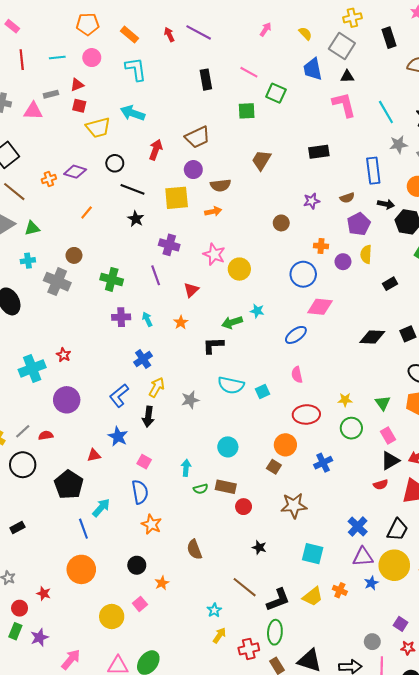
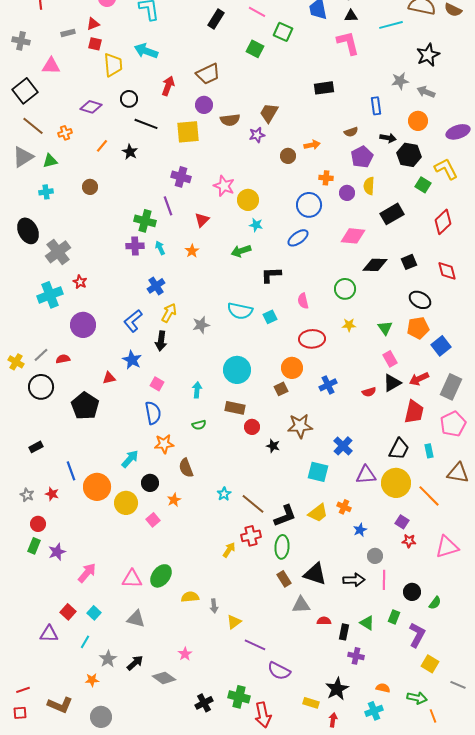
black rectangle: (206, 80) -> (216, 19), turned 42
pink triangle: (33, 111) -> (51, 66), moved
green square: (247, 111) -> (255, 49), turned 30
cyan line: (386, 112) -> (391, 25), moved, turned -75
yellow trapezoid: (98, 128) -> (113, 65), turned -80
brown trapezoid: (261, 160) -> (269, 113), moved
blue rectangle: (373, 171) -> (376, 106), size x0.7
orange cross: (49, 179) -> (65, 133), moved
purple star: (312, 201) -> (257, 135), moved
orange arrow: (213, 211) -> (312, 145), moved
black star: (136, 219) -> (130, 152), moved
green cross: (112, 279) -> (145, 221), moved
gray cross: (57, 282) -> (58, 252), moved, turned 30
black rectangle: (390, 284) -> (392, 214), size x1.6
pink diamond: (320, 307) -> (353, 236), moved
cyan star: (257, 311) -> (256, 225), moved
blue ellipse: (296, 335) -> (298, 238), moved
black L-shape: (213, 345) -> (271, 275), moved
green circle: (351, 428) -> (345, 289), moved
cyan circle: (228, 447) -> (237, 370), size x1.4
brown square: (274, 467) -> (281, 389), turned 32
red semicircle: (381, 485) -> (369, 392), moved
green semicircle: (201, 489) -> (199, 425), moved
cyan arrow: (101, 508) -> (130, 459), moved
orange star: (151, 524) -> (164, 444), turned -30
blue cross: (358, 526) -> (343, 446), moved
blue line: (83, 529) -> (71, 471), moved
black star: (259, 547) -> (273, 446), moved
brown semicircle: (194, 550) -> (186, 468), moved
blue star: (371, 583) -> (360, 530), moved
red star: (44, 593) -> (52, 494), moved
cyan star: (214, 610) -> (224, 494), moved
yellow circle: (112, 617) -> (126, 503), moved
purple square: (401, 624) -> (402, 522), moved
red star: (408, 648) -> (409, 541), moved
red cross: (249, 649) -> (251, 536), moved

